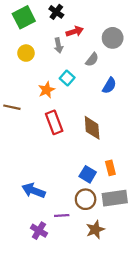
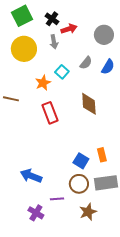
black cross: (56, 12) -> (52, 19), moved
yellow circle: (26, 53) -> (24, 49), size x1.6
gray semicircle: (92, 60) -> (86, 63), moved
blue semicircle: (109, 86) -> (108, 67), moved
brown diamond: (92, 128) -> (89, 104), moved

